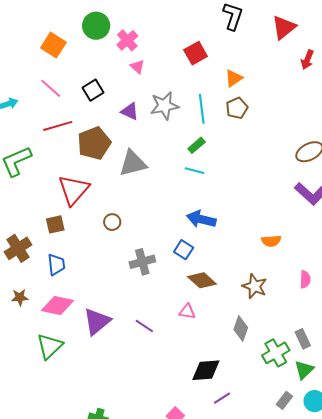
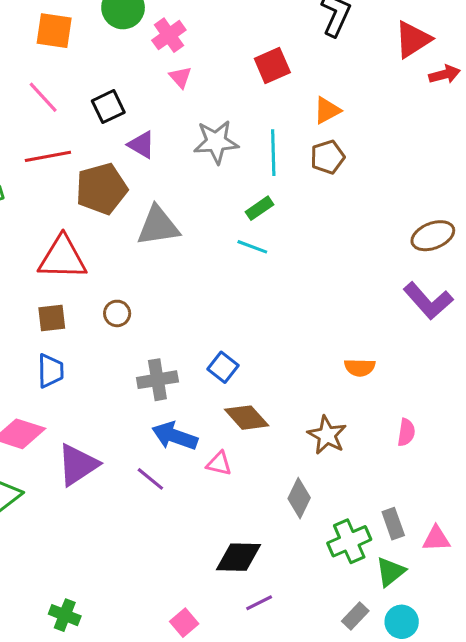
orange square: (53, 45) -> (54, 31), turned -30
red arrow: (307, 60) -> (445, 74), moved, turned -132
purple triangle: (130, 111) -> (141, 145), moved
red triangle: (74, 190) -> (63, 258), turned 44
blue arrow: (201, 219) -> (175, 436), moved
brown square: (55, 224) -> (52, 318), moved
blue trapezoid: (56, 264) -> (50, 371), moved

